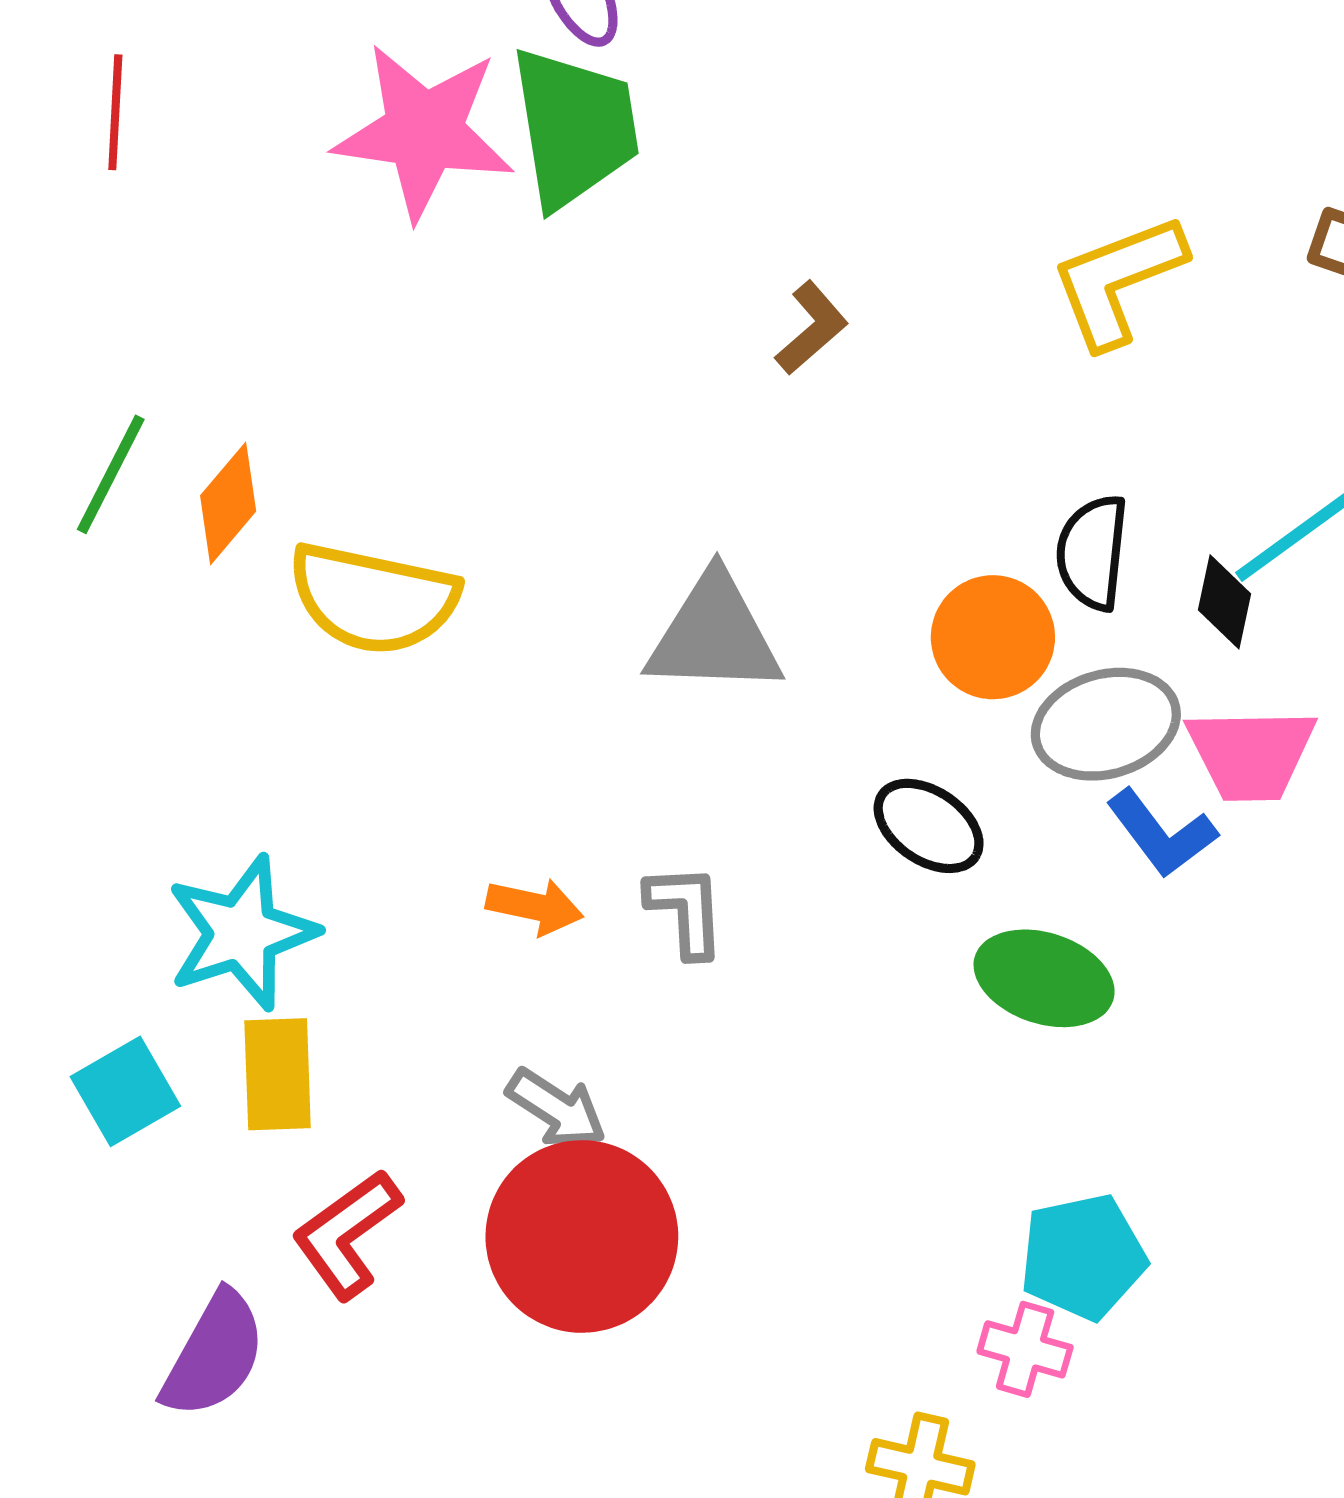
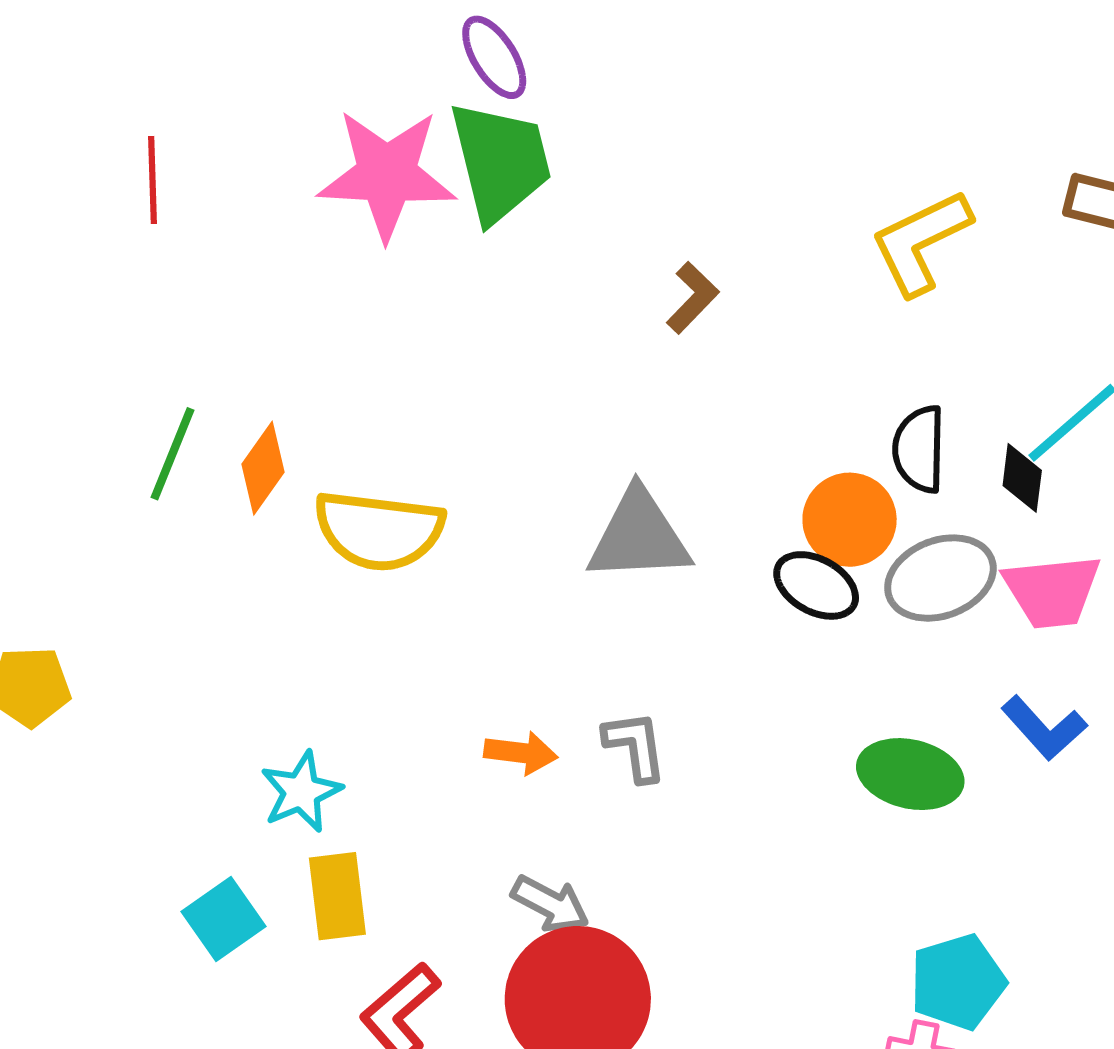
black ellipse: (929, 826) -> (816, 585), moved
blue L-shape: (1162, 833) -> (1044, 728), moved
cyan star: (242, 933) -> (301, 792), size x0.7

